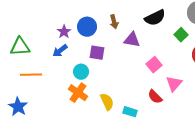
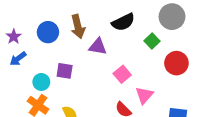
brown arrow: (114, 22) -> (78, 27), size x1.5
purple star: (64, 32) -> (14, 37), moved
purple square: (97, 53) -> (65, 71), moved

